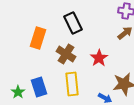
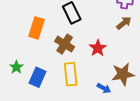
blue rectangle: (39, 87) -> (38, 77), turned 42
green star: (18, 92) -> (16, 67), moved

